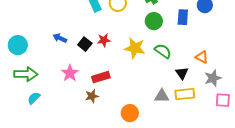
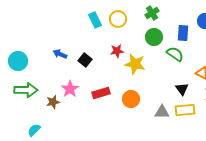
red star: (104, 40) -> (117, 51), moved
green semicircle: (163, 51) -> (175, 54), moved
brown star: (92, 96) -> (53, 102), moved
cyan semicircle: (34, 98) -> (34, 130), moved
orange circle: (130, 113) -> (131, 99), moved

